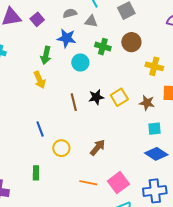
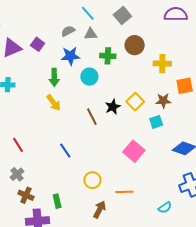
cyan square: (155, 129) -> (156, 122), moved
brown arrow: (98, 147) -> (100, 209), moved
yellow circle: (61, 148) -> (92, 180), moved
green rectangle: (36, 173) -> (57, 201), moved
pink square: (118, 183) -> (134, 151), moved

